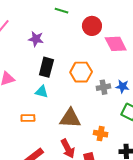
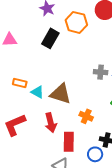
orange hexagon: (81, 72) -> (76, 22), moved
cyan triangle: (42, 92) -> (37, 92), moved

